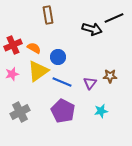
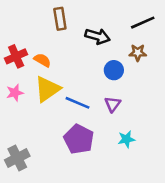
black arrow: (92, 29) -> (98, 36), moved
blue circle: (58, 57) -> (114, 70), moved
brown star: (110, 76) -> (138, 53), moved
gray cross: (20, 112) -> (17, 158), moved

